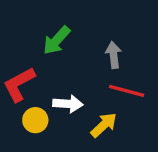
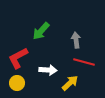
yellow circle: (35, 120) -> (17, 83), moved

